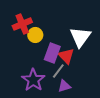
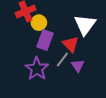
purple rectangle: (52, 53) -> (45, 40), moved
purple triangle: (64, 86) -> (78, 66), moved, turned -48

